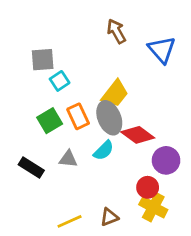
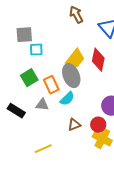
cyan square: (60, 81) -> (36, 50), turned 32
orange rectangle: (78, 116) -> (51, 85), moved
red diamond: (138, 135) -> (98, 60), moved, turned 65
brown triangle: (109, 217) -> (74, 125), moved

